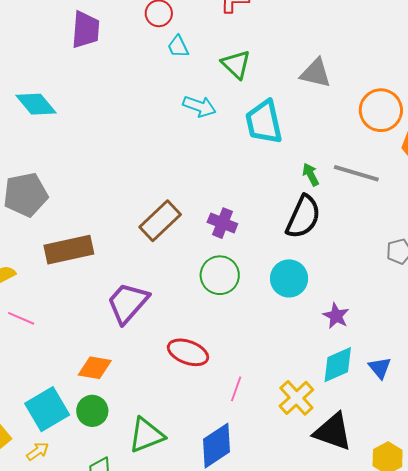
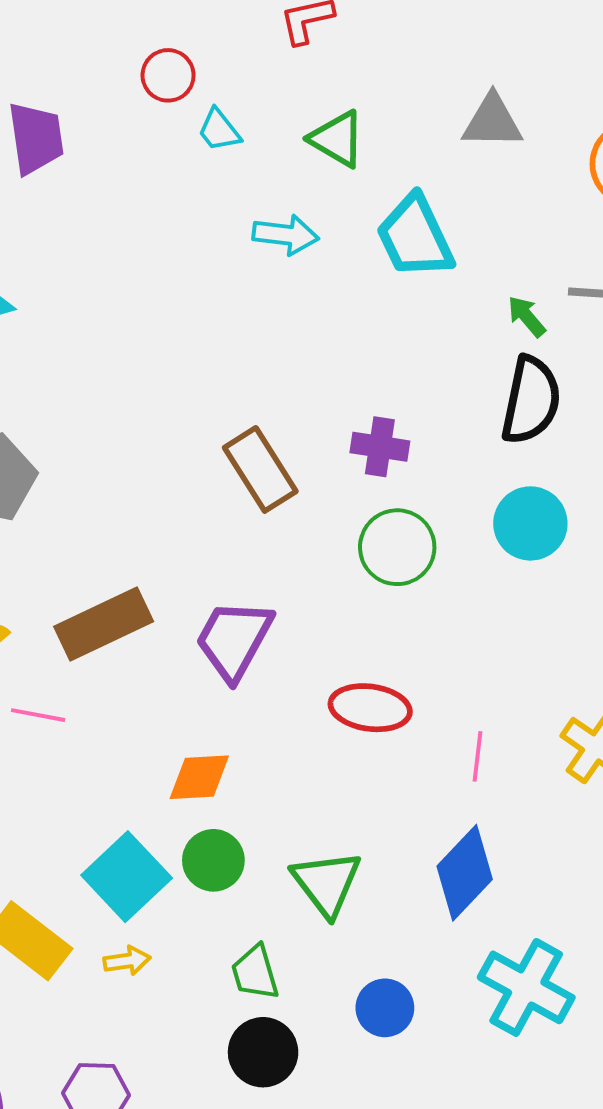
brown rectangle: (160, 221) -> (260, 469), turned -66
brown rectangle: (69, 250) -> (104, 624), moved
green triangle: (146, 435) -> (327, 883), turned -33
yellow arrow: (38, 451) -> (127, 961), turned 40

